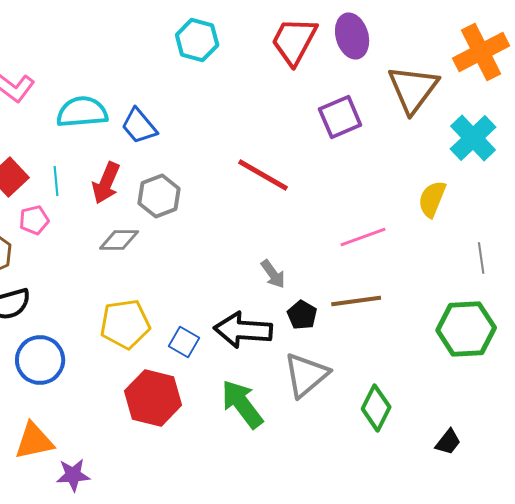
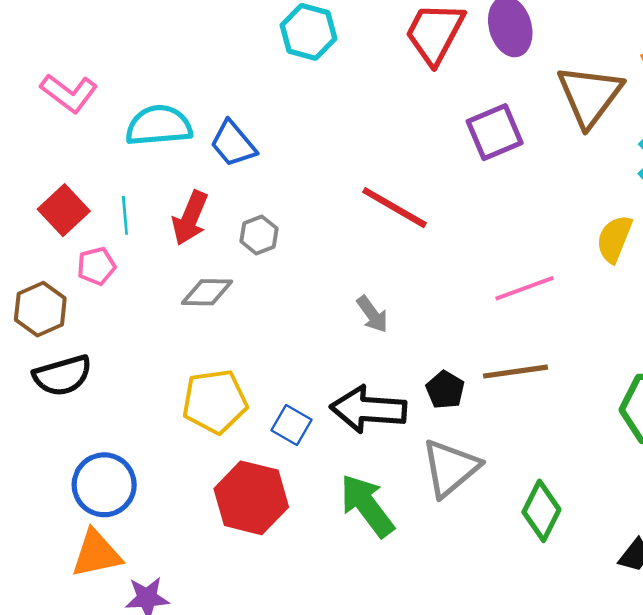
gray hexagon: (159, 196) -> (259, 235), size x0.7
gray arrow: (273, 274) -> (372, 314), moved
blue circle: (40, 360) -> (104, 485), moved

